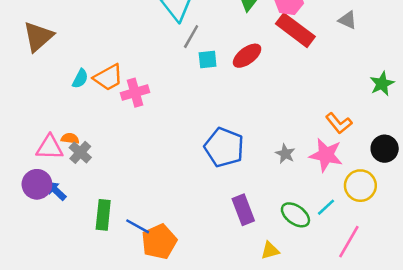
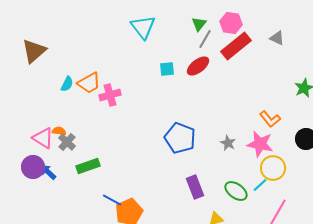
red rectangle: (295, 30) -> (236, 46), turned -76
gray line: (191, 37) -> (205, 39), moved
pink triangle: (50, 147) -> (43, 138), turned 30
yellow circle: (360, 186) -> (273, 168), moved
green rectangle: (103, 215) -> (88, 166), moved, turned 65

